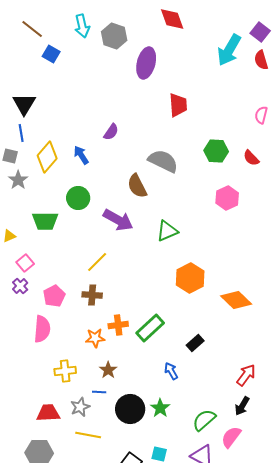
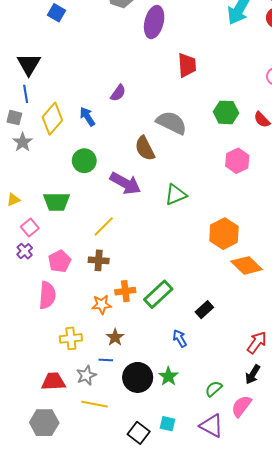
green trapezoid: (45, 221) -> (56, 202), moved
orange hexagon: (190, 278) -> (224, 234), moved
green semicircle: (204, 420) -> (214, 389), size x0.7

